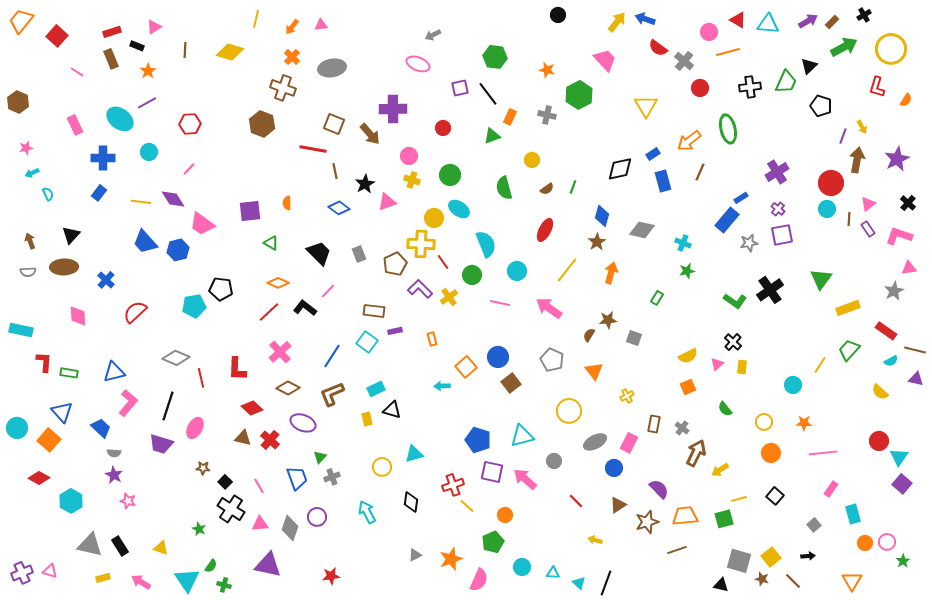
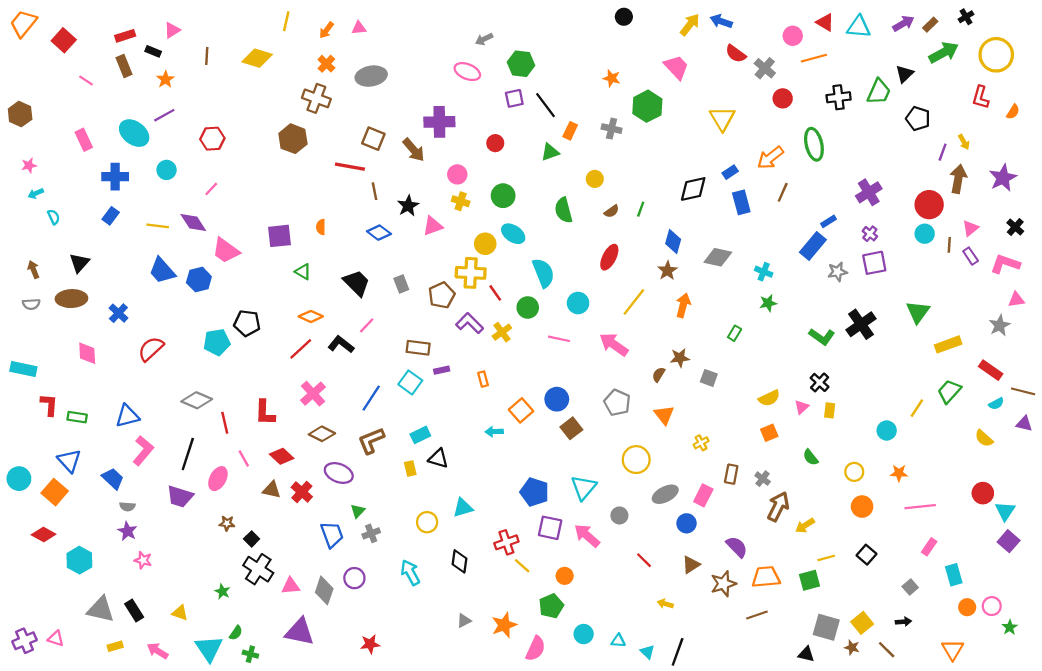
green hexagon: (495, 57) -> (521, 64), moved
cyan triangle: (522, 436) -> (584, 488), turned -35
pink line: (259, 486) -> (244, 458), moved

